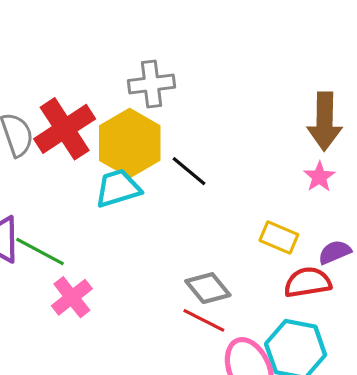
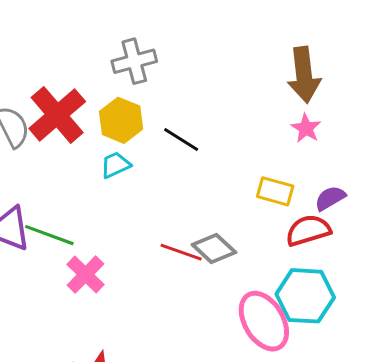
yellow hexagon: (130, 143) -> (121, 120), size x0.7
cyan trapezoid: (118, 188) -> (115, 165), size x0.7
red line: (204, 320) -> (181, 252), moved

